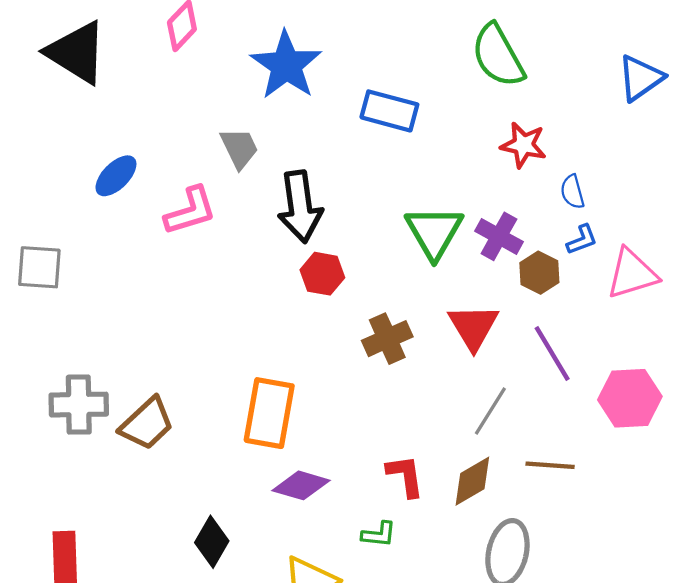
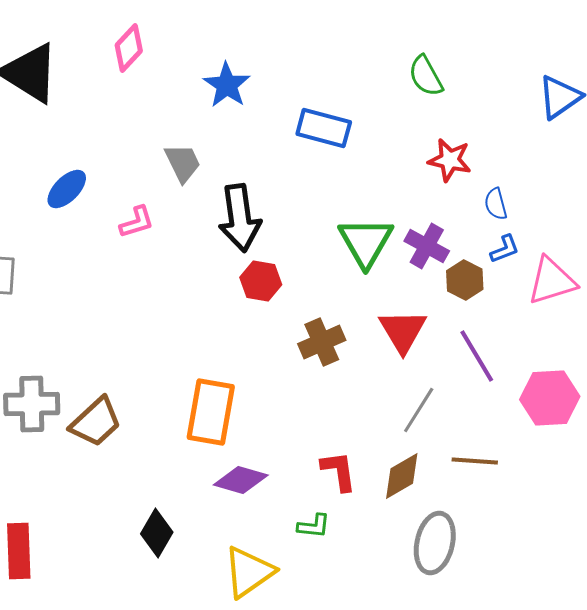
green semicircle: (498, 56) -> (426, 76), size x0.7
blue star: (286, 65) -> (227, 85), size x0.7
pink L-shape: (190, 211) -> (137, 222), size x0.7

